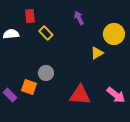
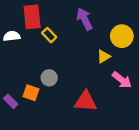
red rectangle: (30, 16) -> (32, 17), size x1.6
purple arrow: (79, 18) -> (84, 19), size x1.5
pink arrow: (116, 95) -> (122, 80), moved

